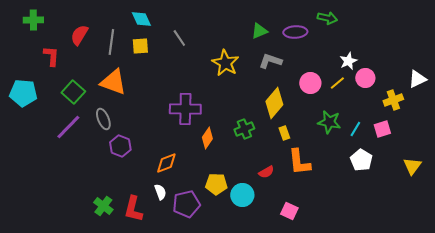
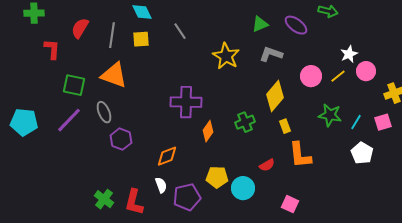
purple ellipse: (295, 32) -> (296, 25), turned 40
green square: (73, 92) -> (74, 85), turned -30
cyan pentagon: (23, 93) -> (24, 122), moved

